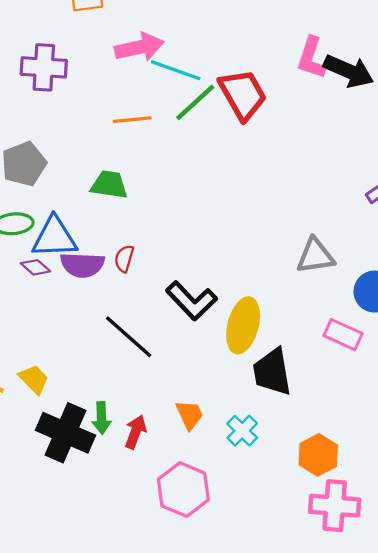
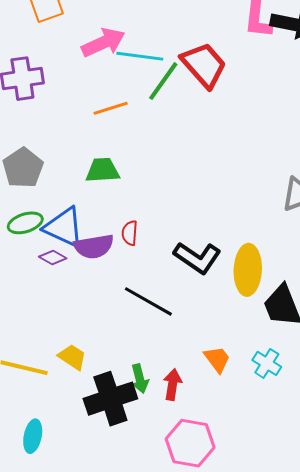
blue triangle: (54, 237) -> (64, 227), turned 39
black cross: (65, 433) -> (110, 399), turned -30
pink hexagon: (183, 490) -> (190, 443), moved

